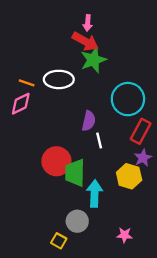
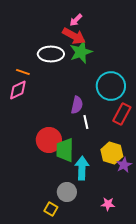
pink arrow: (88, 23) -> (76, 20), turned 40
white ellipse: (59, 79) -> (51, 54), moved
purple star: (143, 158) -> (124, 165), moved

